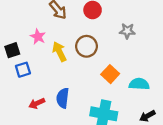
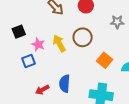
pink star: (38, 37) -> (38, 44), moved
black square: (12, 50) -> (19, 32), moved

